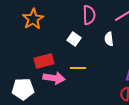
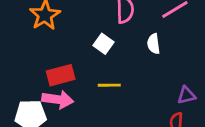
pink arrow: (54, 78) -> (58, 99), moved

